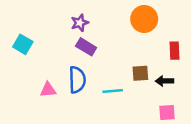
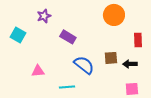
purple star: (80, 23) -> (44, 16), moved
blue semicircle: (77, 80) -> (84, 65), moved, turned -50
cyan line: (113, 91) -> (67, 87), moved

